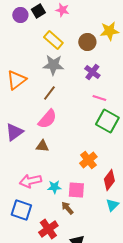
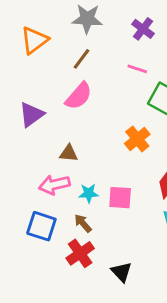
pink line: (99, 98) -> (137, 69), moved
brown triangle: (42, 146) -> (69, 153), moved
orange cross: (88, 160) -> (137, 139), moved
brown arrow: (67, 208) -> (83, 223), moved

